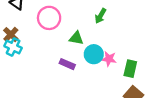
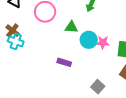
purple rectangle: (67, 64) -> (64, 62), moved

